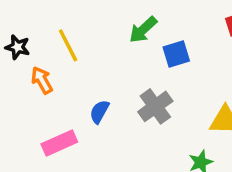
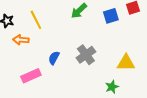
blue square: (176, 54) -> (111, 16), moved
orange arrow: (42, 80) -> (21, 40), turned -56

